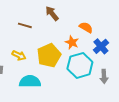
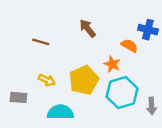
brown line: (25, 25) -> (41, 42), moved
blue cross: (101, 46) -> (148, 30), moved, turned -35

